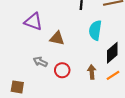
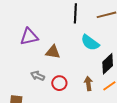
purple triangle: (33, 22) -> (29, 37), turned -30
cyan semicircle: (95, 30) -> (90, 43), turned -60

